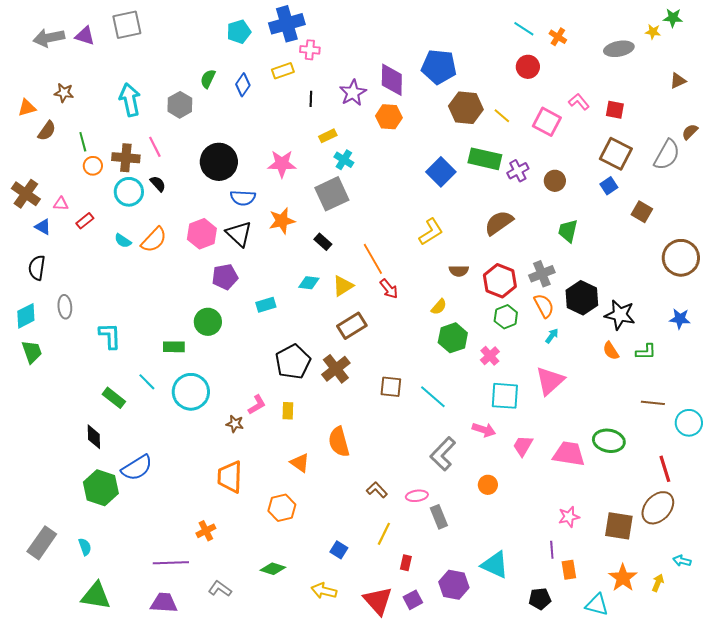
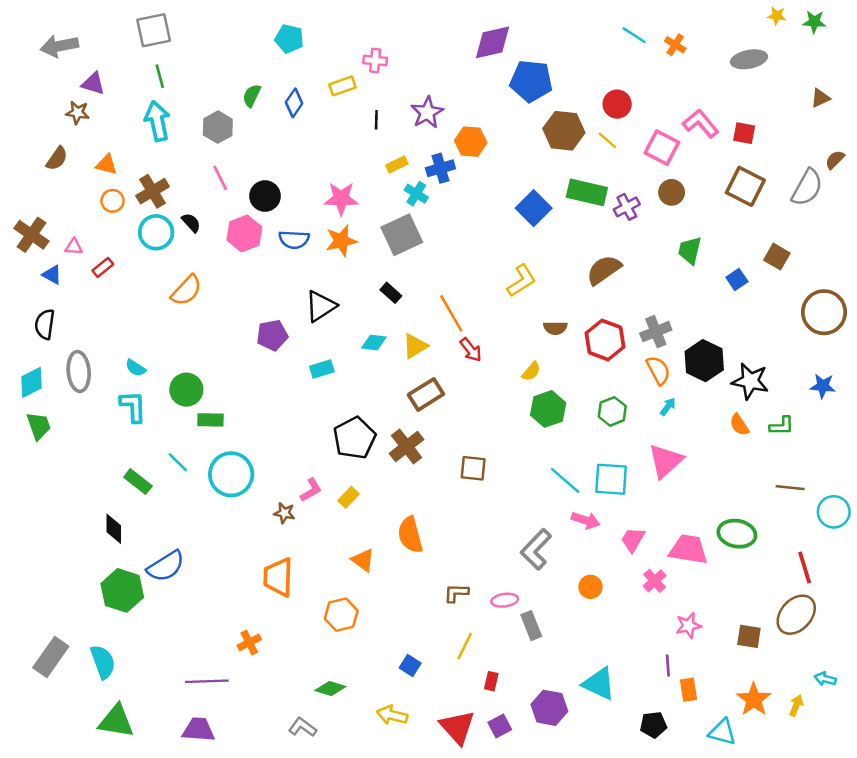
blue cross: (287, 24) -> (440, 168), moved, size x0.7
cyan pentagon: (239, 32) -> (289, 39), turned 30
yellow star: (653, 32) -> (777, 16), moved
purple triangle: (85, 36) -> (93, 83), moved
red circle: (528, 67) -> (617, 104), moved
purple diamond: (392, 80) -> (492, 42), moved, turned 76
pink L-shape: (579, 102) -> (701, 123), size x1.4
orange triangle: (27, 108) -> (106, 165), moved, turned 30
green line: (83, 142) -> (160, 76), moved
pink line: (155, 147) -> (220, 178), moved
brown cross: (126, 158) -> (152, 191), turned -36
black circle: (219, 162) -> (265, 196), size x0.7
brown circle: (555, 181) -> (672, 192), moved
blue square: (609, 186) -> (737, 280), moved
orange star: (282, 221) -> (341, 241), moved
green trapezoid: (568, 231) -> (690, 250), moved
pink hexagon: (202, 234) -> (244, 234), moved
black triangle: (239, 234) -> (321, 306), moved, turned 44
cyan semicircle: (123, 241) -> (136, 368), moved
gray ellipse: (65, 307) -> (79, 371), size x1.4
green hexagon: (506, 317) -> (612, 411), moved
green circle: (208, 322) -> (186, 390), moved
pink cross: (490, 356) -> (655, 581), moved
cyan line: (433, 397) -> (565, 480), moved
yellow rectangle: (288, 411) -> (348, 497), turned 42
brown L-shape: (377, 490) -> (456, 593), turned -45
brown square: (619, 526) -> (749, 636), size x0.7
cyan semicircle: (85, 547) -> (103, 662), size x1.6
gray L-shape: (220, 589) -> (303, 727), moved

